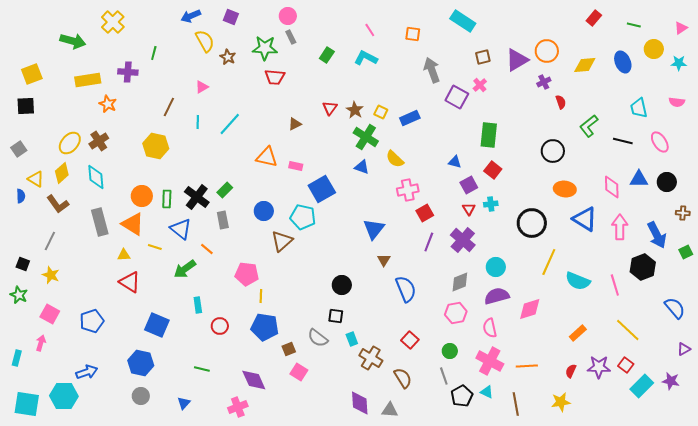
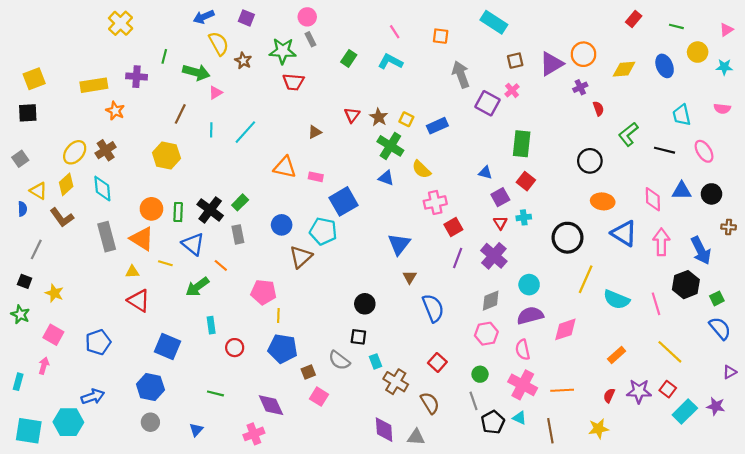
green arrow: (73, 41) -> (196, 72), moved
gray line: (50, 241) -> (36, 249), moved
green square: (686, 252) -> (717, 298), moved

